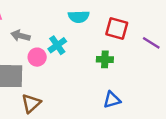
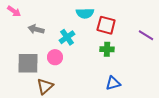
red square: (117, 29) -> (106, 25), moved
pink circle: (37, 57) -> (55, 57), moved

